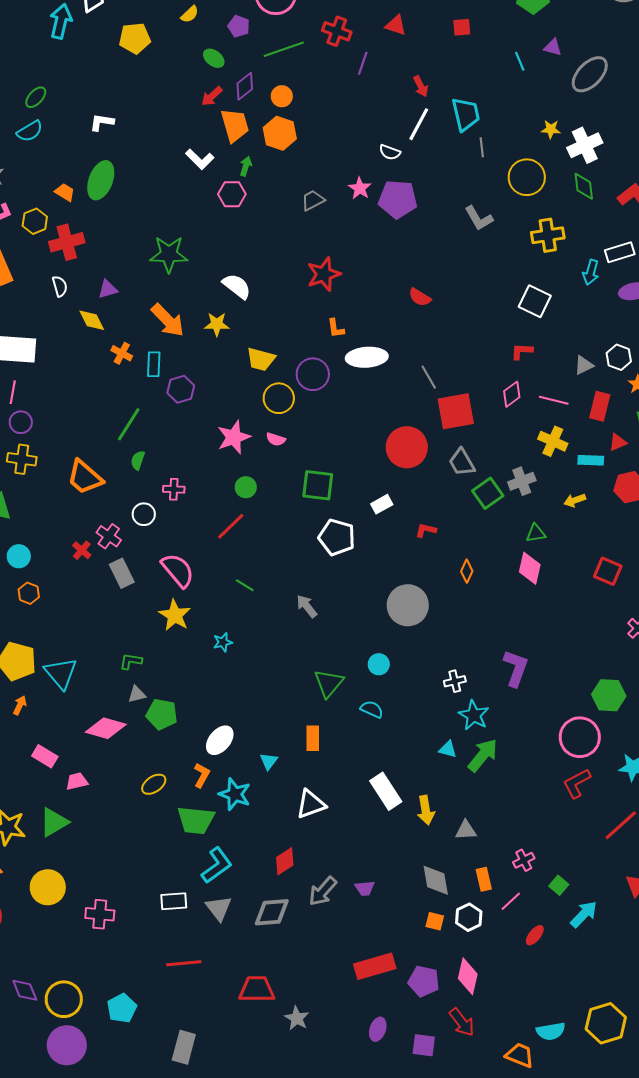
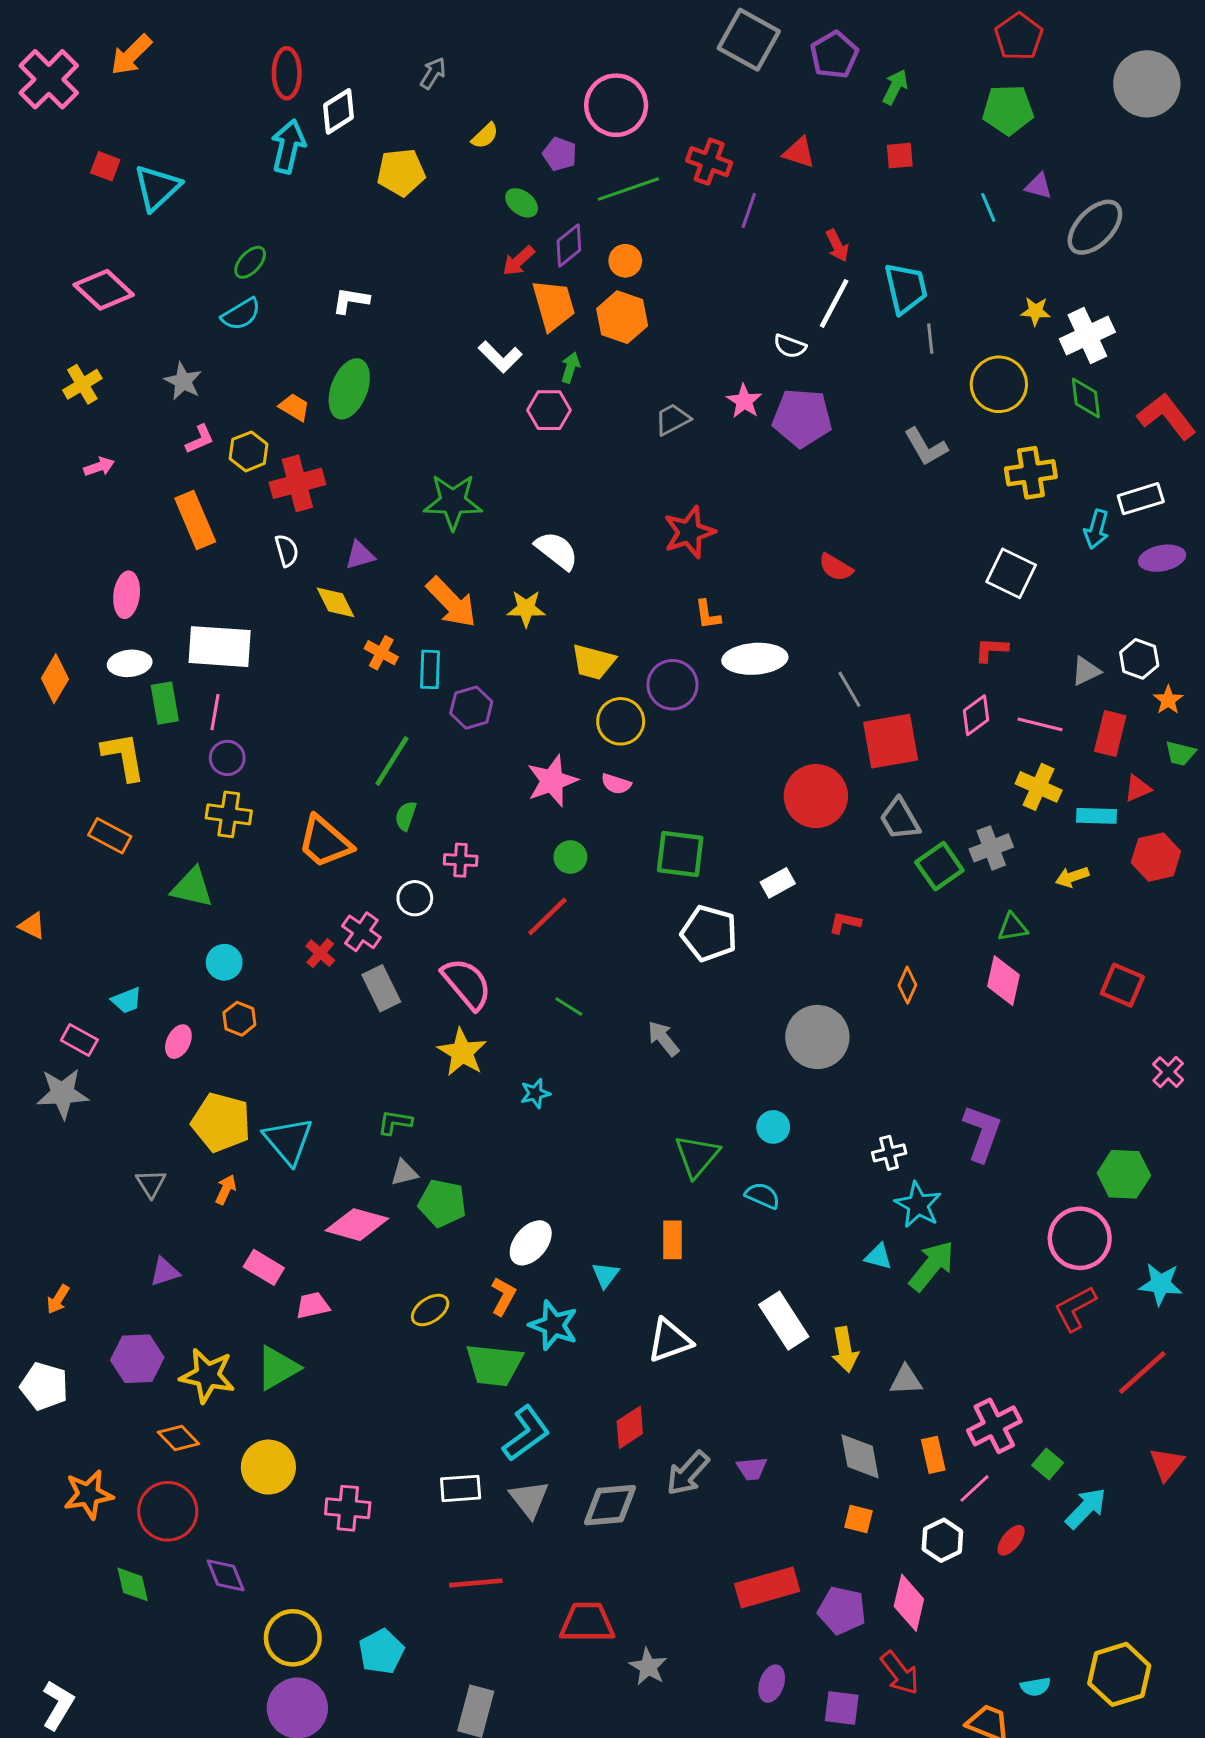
pink cross: (524, 860) -> (994, 1426), size x1.6
white hexagon: (469, 917) -> (942, 1540), moved
purple diamond: (25, 990) -> (226, 1575), moved
cyan semicircle: (551, 1031) -> (1035, 1687), size x0.7

